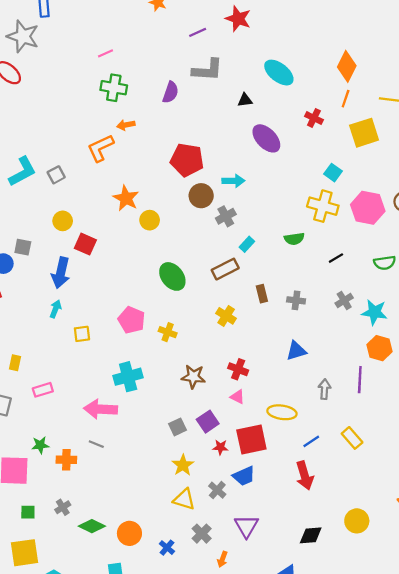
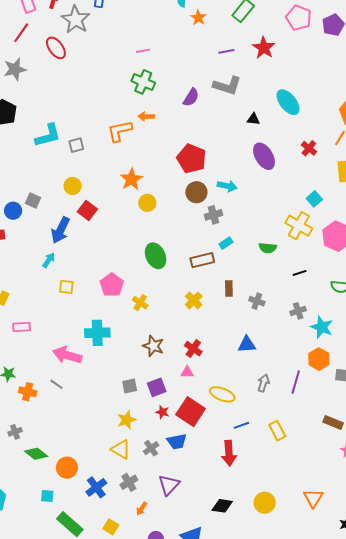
pink triangle: (237, 397) -> (187, 372), turned -40
red square: (251, 439) -> (191, 412), turned 32
blue cross: (167, 548) -> (96, 487), size x1.5

